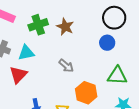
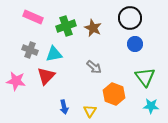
black circle: (114, 18) -> (130, 18), moved
green triangle: (117, 76) -> (145, 77), turned 50

